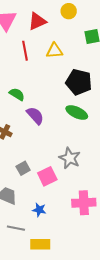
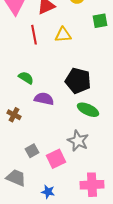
black pentagon: (79, 82) -> (78, 81), moved
green ellipse: (77, 113) -> (88, 110), moved
purple semicircle: (35, 116) -> (44, 99), turned -36

